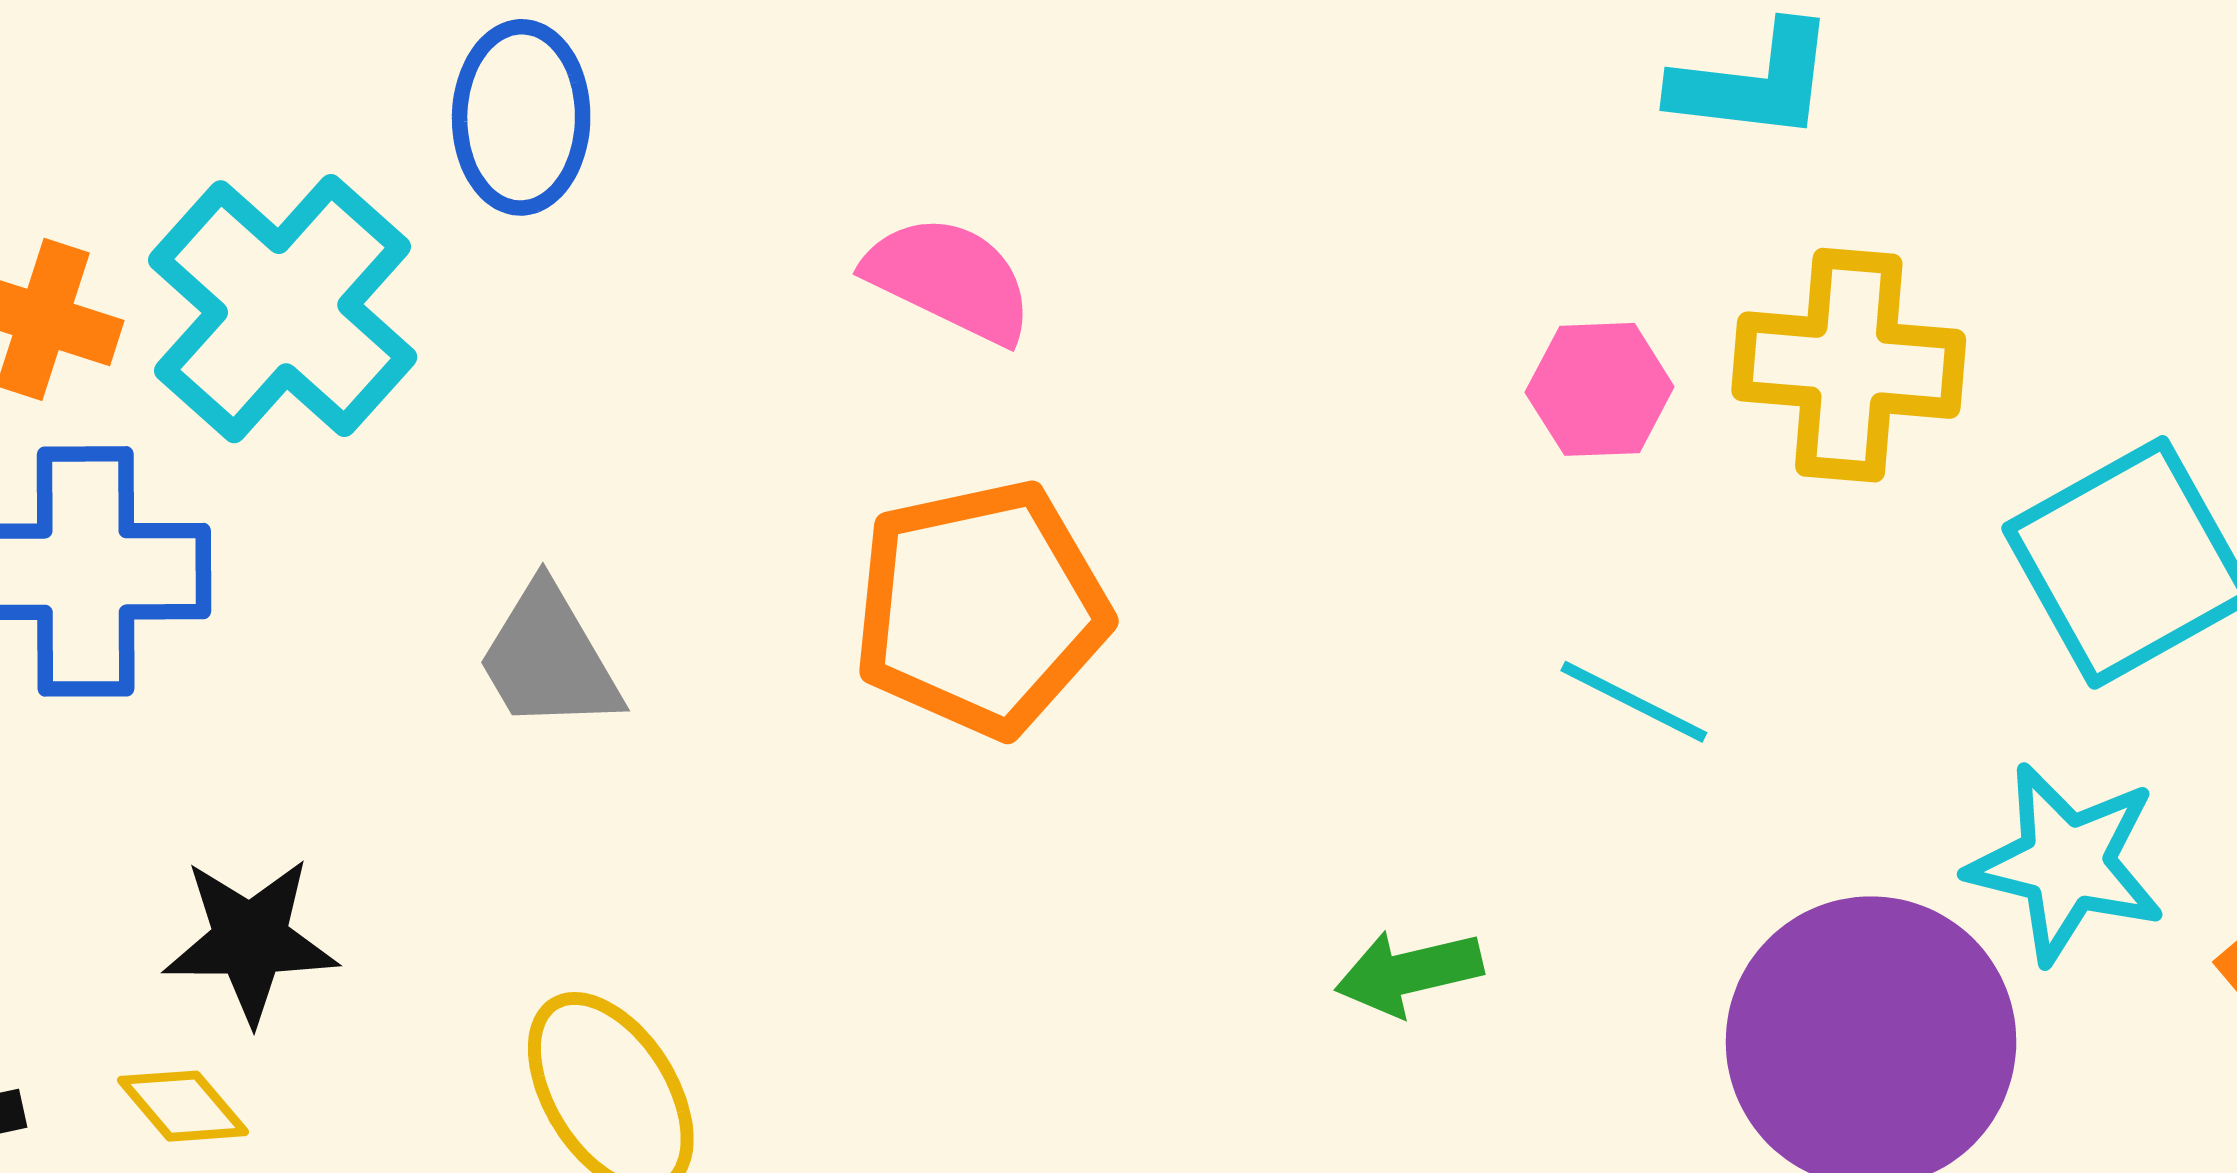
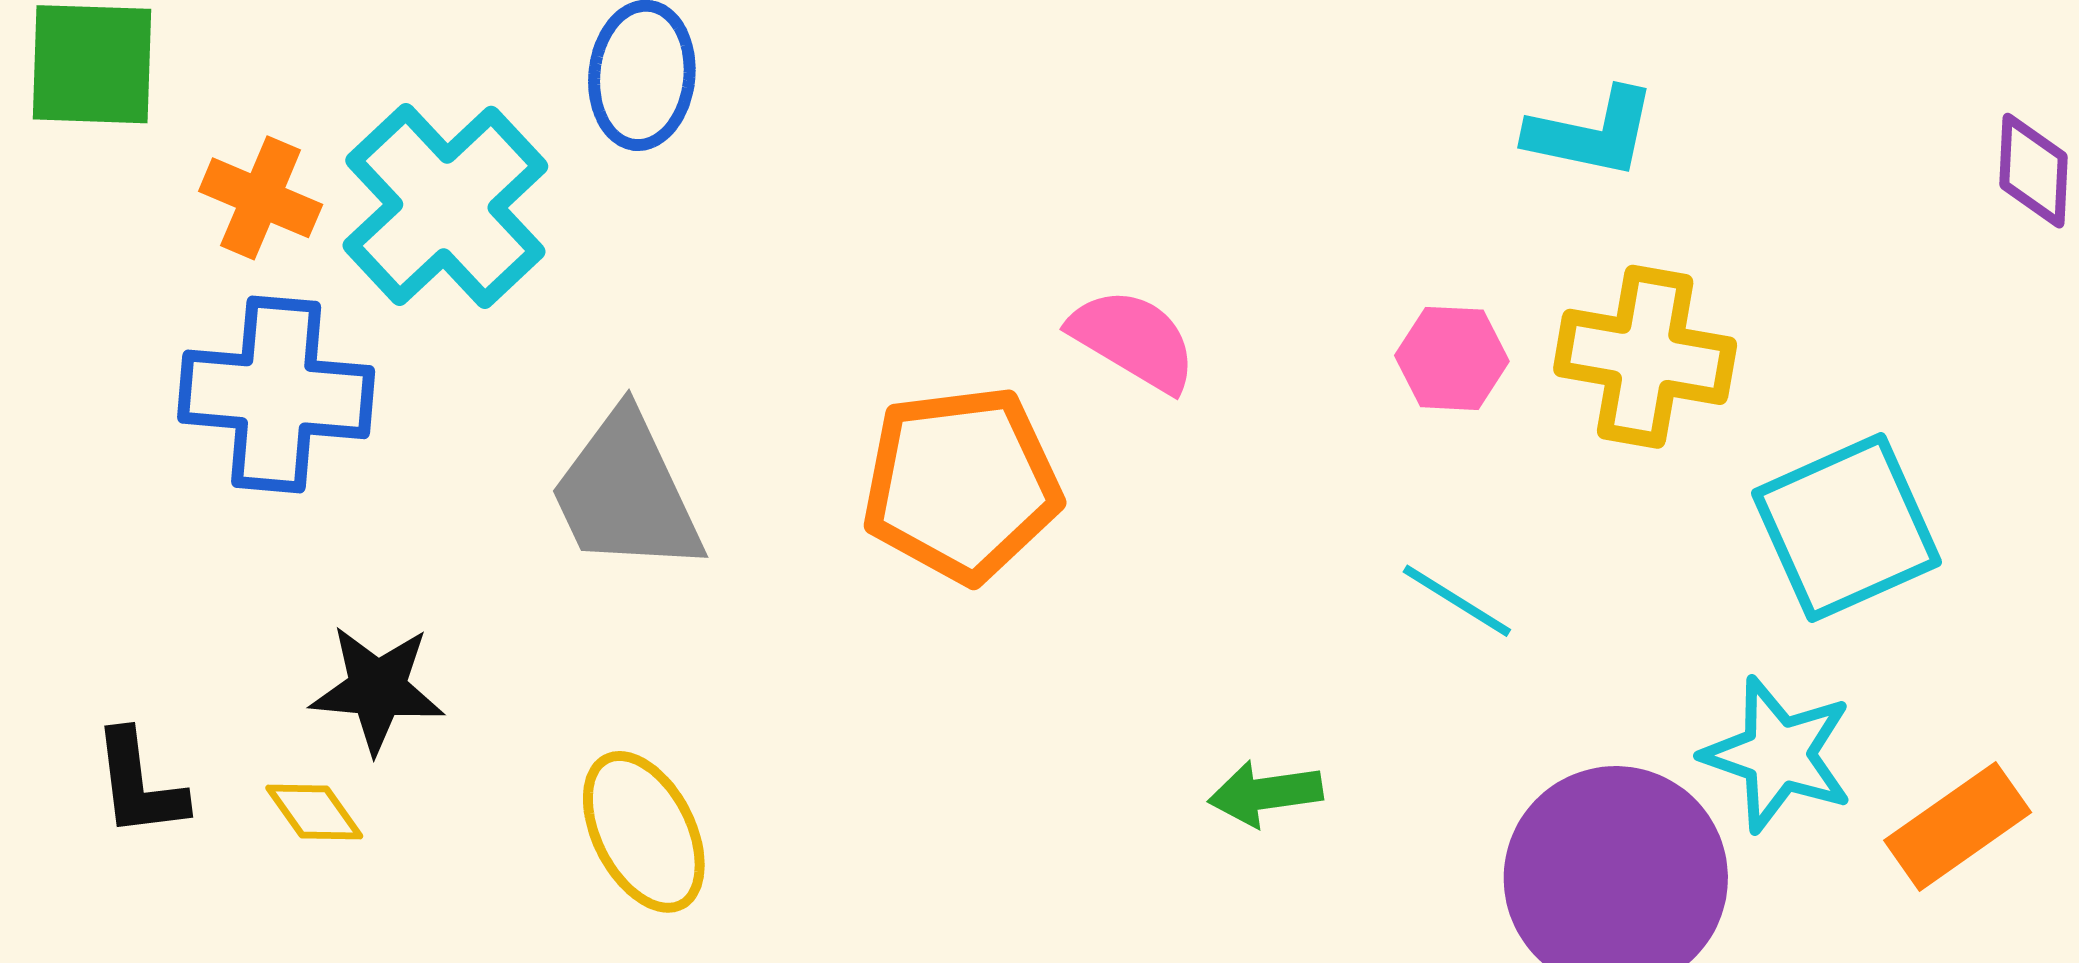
pink semicircle: (949, 279) -> (1133, 340), moved
gray trapezoid: (549, 659) -> (626, 493), size x1.4

